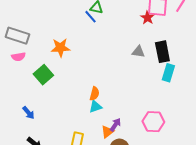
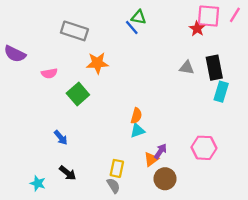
gray rectangle: (17, 36) -> (74, 31), moved

